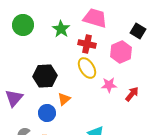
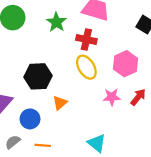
pink hexagon: (121, 52) -> (126, 64), moved
pink star: (109, 85) -> (112, 97), moved
blue circle: (47, 113) -> (30, 119), moved

